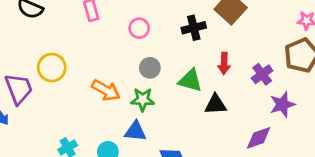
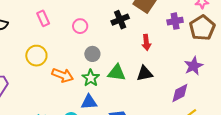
yellow circle: (52, 68) -> (36, 56), moved
purple cross: (262, 74) -> (175, 21), moved, turned 35
green triangle: (190, 80) -> (117, 73), moved
green star: (143, 100) -> (91, 78), turned -30

